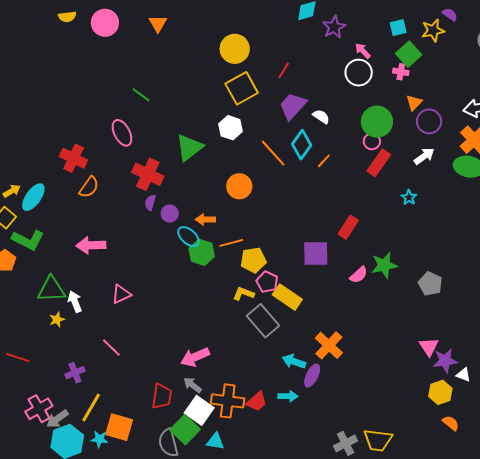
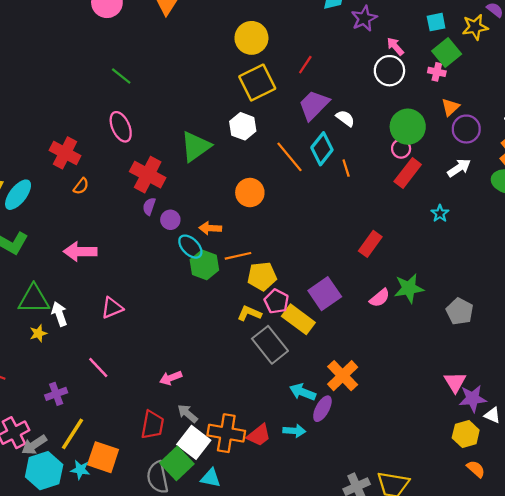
green line: (141, 95) -> (121, 76), moved
orange line: (324, 161) -> (346, 168), turned -63
orange semicircle: (89, 187) -> (81, 186), size x0.7
purple square: (316, 253) -> (325, 294), moved, turned -36
pink arrow: (195, 357) -> (171, 378), moved, size x0.7

